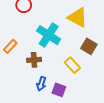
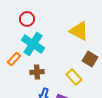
cyan cross: (49, 35) -> (33, 44), moved

